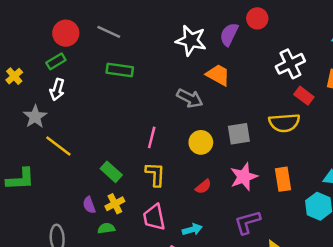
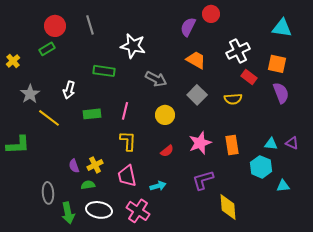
gray line: (109, 32) -> (90, 25), turned 48
white star: (191, 41) -> (133, 46), moved
green rectangle: (120, 70) -> (104, 71), moved
orange trapezoid: (218, 75) -> (196, 60), moved
white arrow: (57, 90) -> (69, 90), moved
yellow semicircle: (284, 123) -> (233, 99), size x0.7
gray square: (239, 134) -> (197, 95), moved, turned -36
green rectangle: (111, 172) -> (92, 114), moved, turned -48

